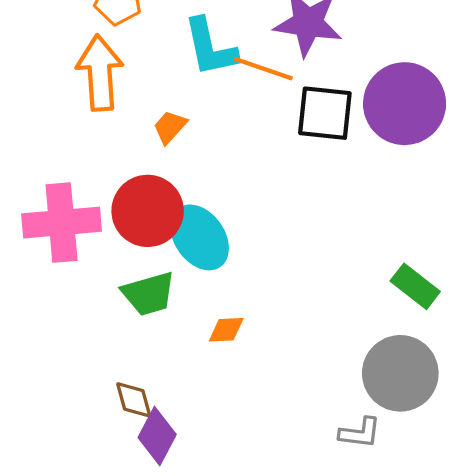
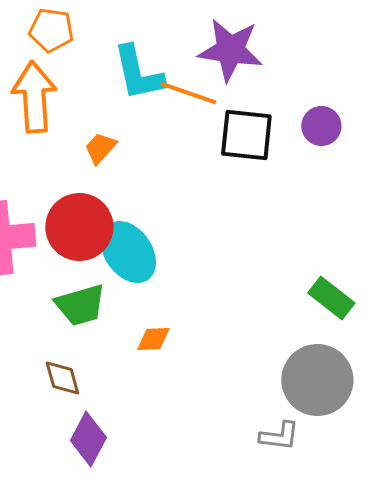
purple circle: (405, 104) -> (321, 126), size x0.5
brown diamond: (134, 400) -> (62, 378), moved

